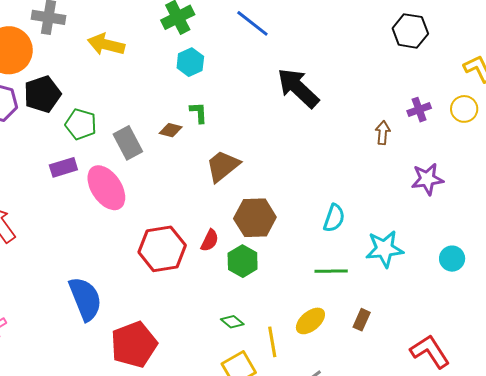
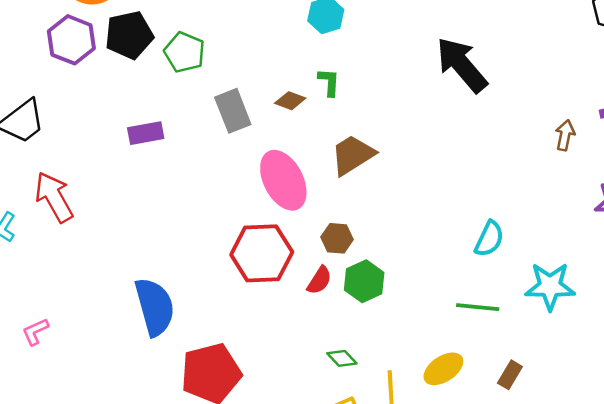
green pentagon: (81, 124) -> (184, 52), moved
pink ellipse: (106, 188) -> (283, 180), moved
brown hexagon: (255, 218) -> (337, 238), moved, size x0.6
red semicircle: (210, 240) -> (319, 280), moved

